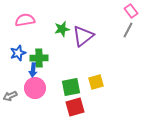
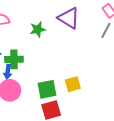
purple triangle: (83, 36) -> (69, 18), moved, turned -50

